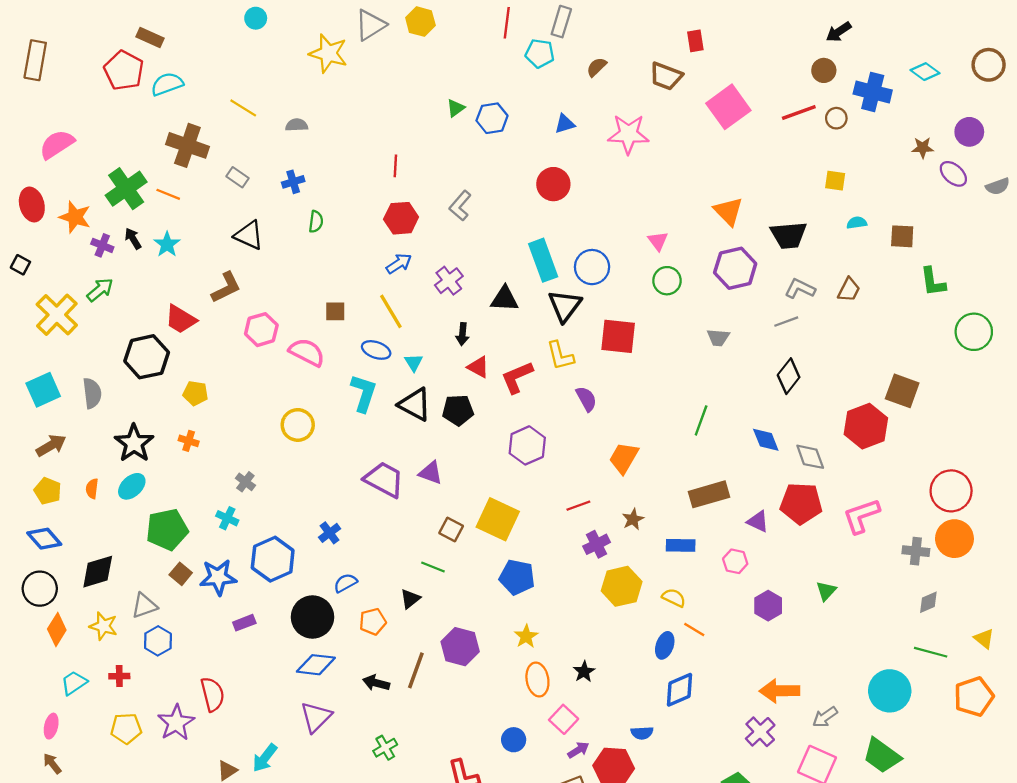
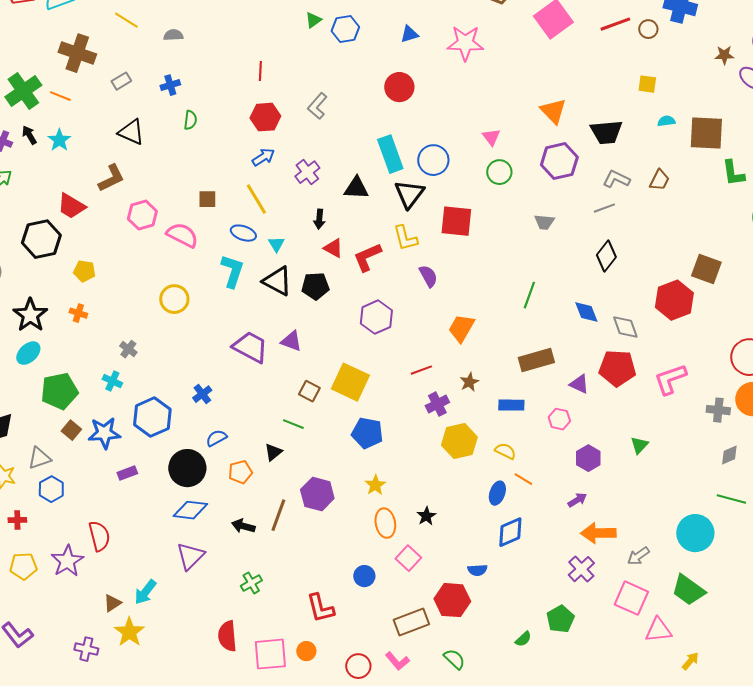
gray rectangle: (237, 177) -> (121, 81), turned -66
brown square: (902, 236) -> (706, 133), size x1.6
purple arrow: (578, 750) -> (577, 500), moved

